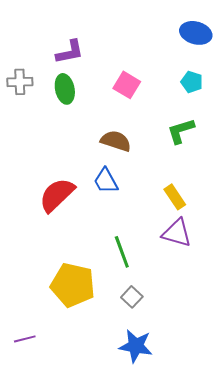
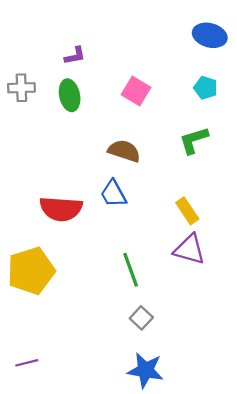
purple L-shape: (70, 52) -> (75, 56), size x0.7
red semicircle: (57, 195) -> (61, 209), turned -132
yellow pentagon: (73, 285) -> (31, 271), moved, turned -30

